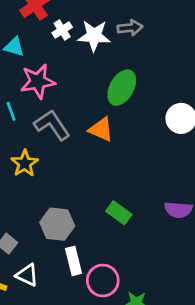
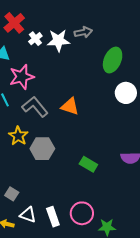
green ellipse: (122, 88) -> (113, 60), moved
gray hexagon: (57, 224) -> (42, 149), moved
white rectangle: (74, 261) -> (53, 217), moved

